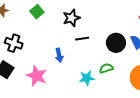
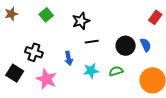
black cross: (14, 43) -> (34, 52), moved
cyan star: (87, 78) -> (91, 71), moved

